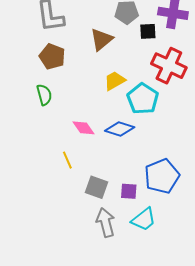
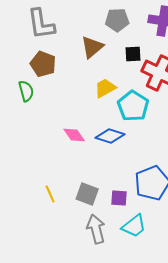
black square: (148, 31) -> (133, 54), moved
green semicircle: (44, 95) -> (26, 91), moved
yellow line: (67, 160) -> (50, 194), moved

